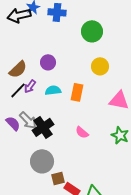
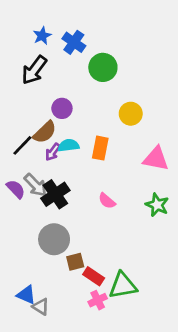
blue cross: (57, 12) -> (74, 42), turned 30
black arrow: (19, 15) -> (34, 70), moved, turned -40
green circle: (92, 31) -> (103, 67), moved
brown semicircle: (18, 69) -> (45, 132), moved
purple arrow: (30, 86) -> (53, 152), moved

